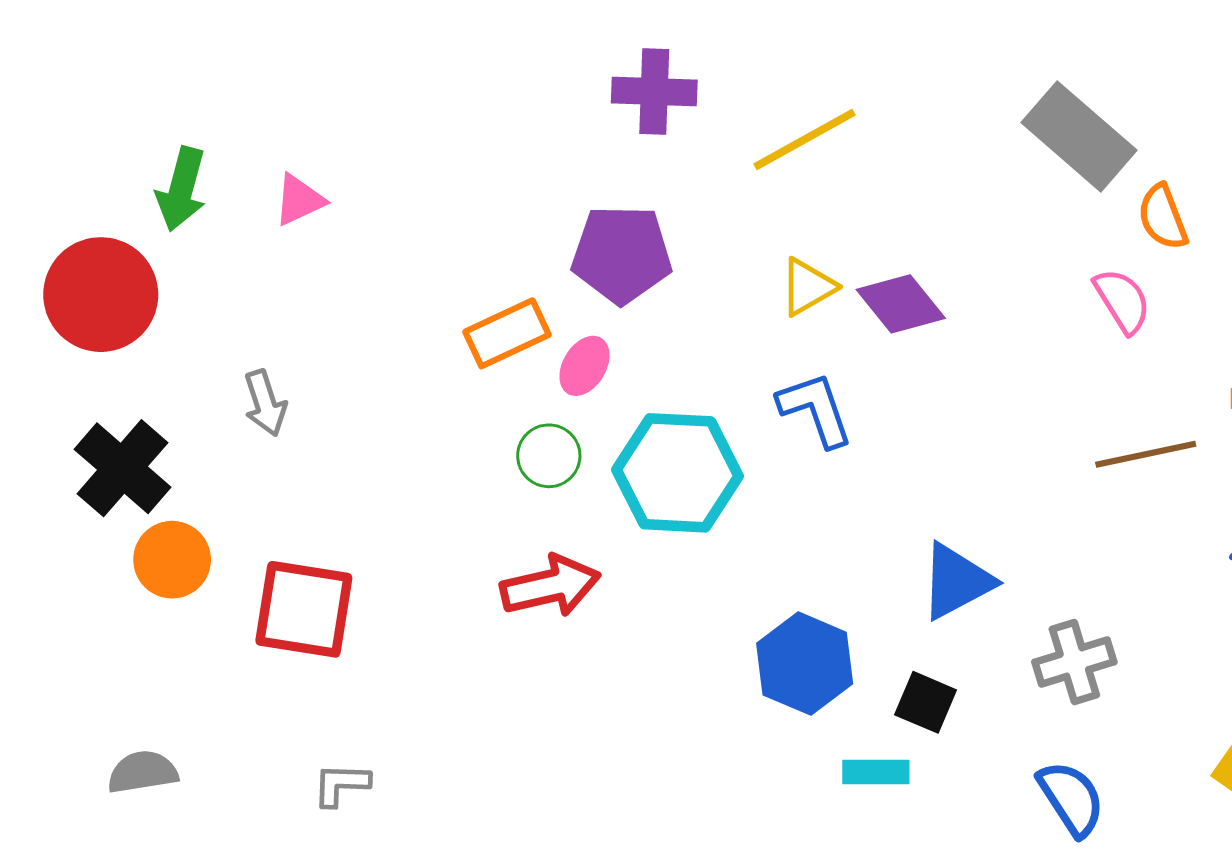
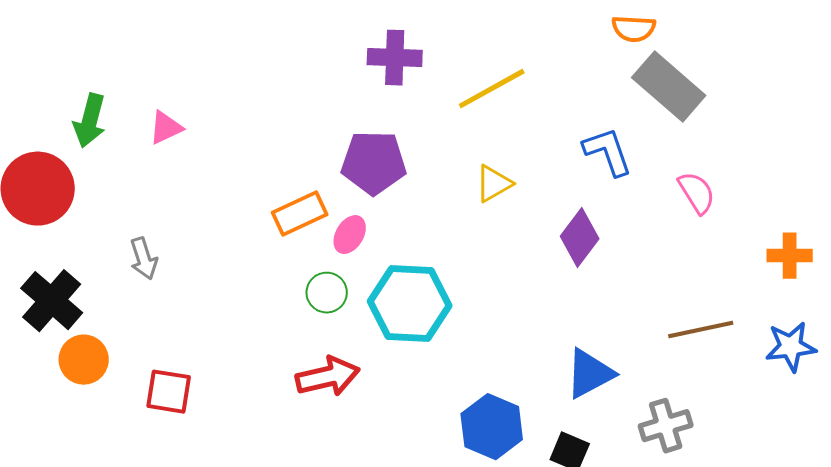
orange semicircle: (1163, 217) -> (634, 29), moved, turned -66
purple diamond: (901, 304) -> (580, 238), moved, turned 76
blue L-shape: (815, 409) -> (608, 152), moved
brown line: (1146, 454) -> (701, 330), moved
red square: (304, 609) -> (169, 392), size x0.7

